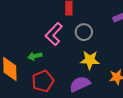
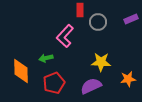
gray circle: (84, 32) -> (98, 22), moved

